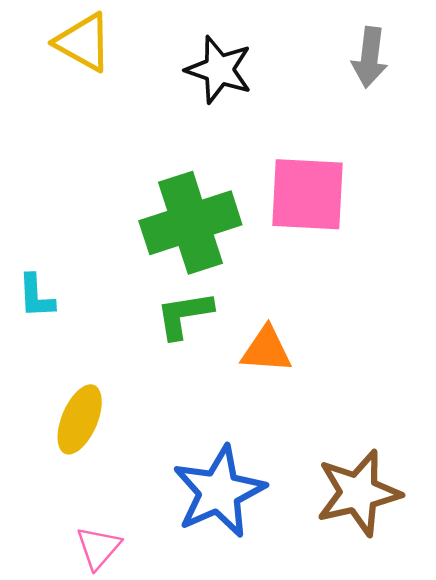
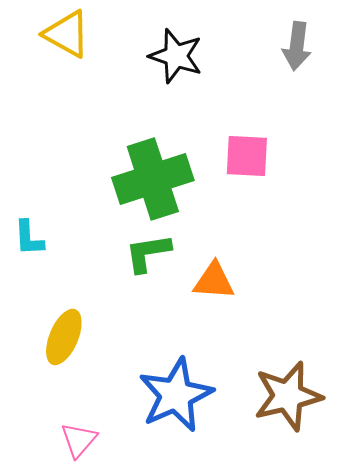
pink square: (307, 194) -> (247, 156), size x0.7

